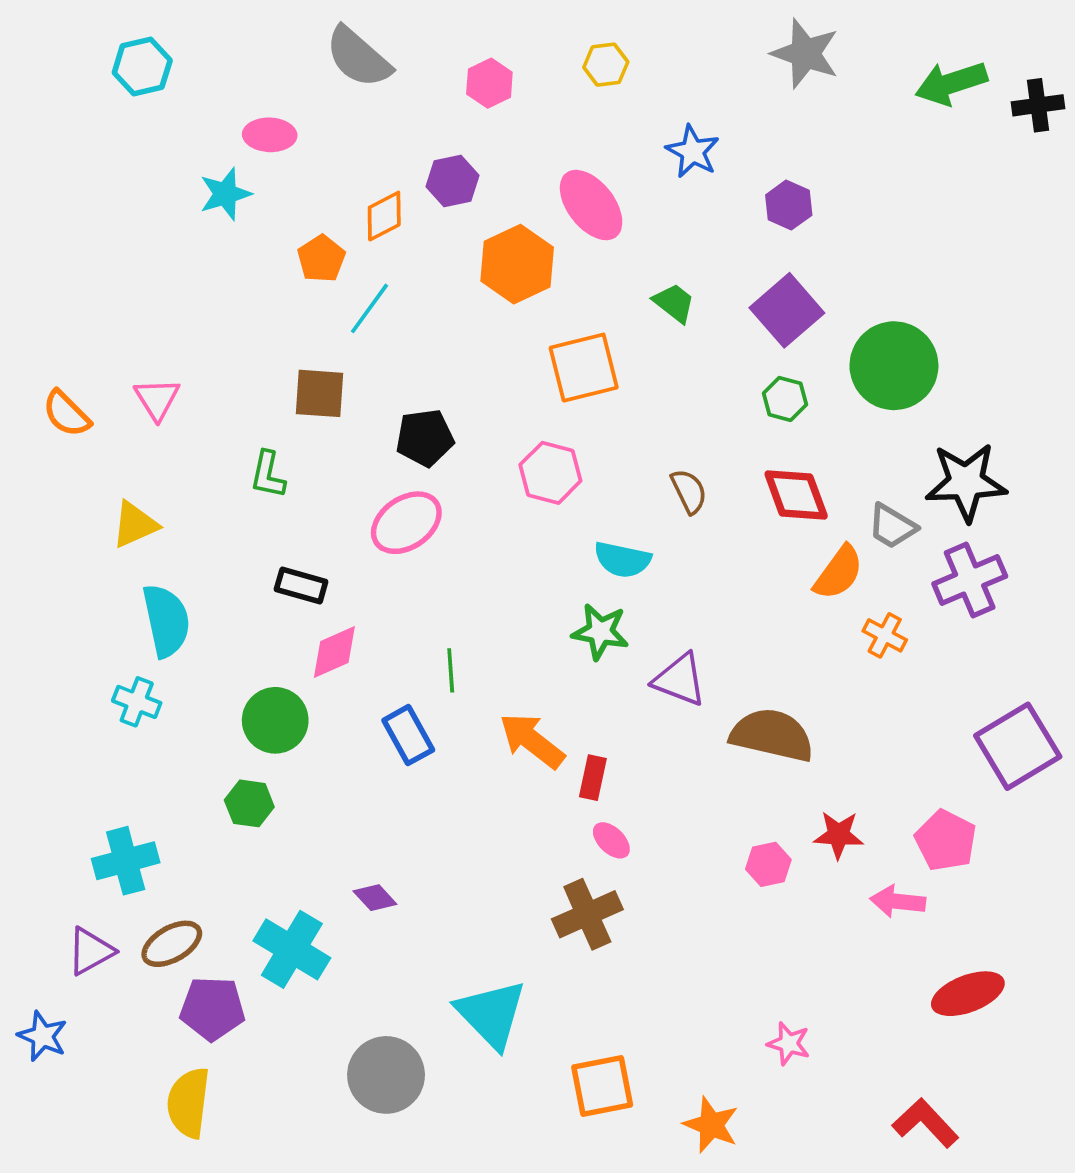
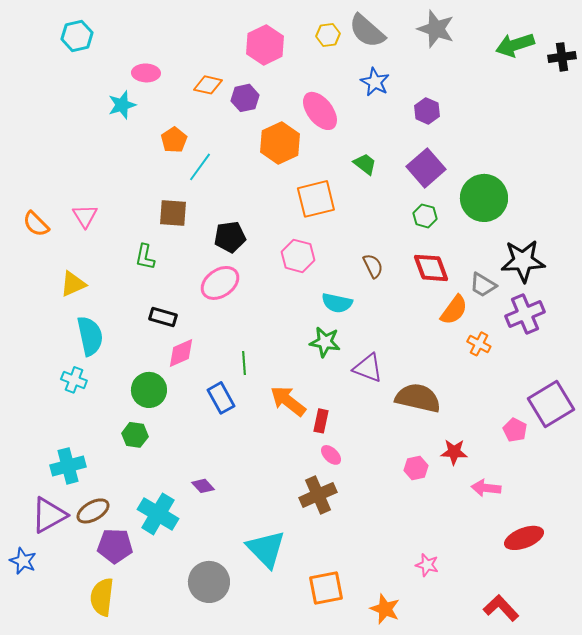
gray semicircle: (358, 57) -> (367, 31), moved
pink hexagon: (489, 83) -> (265, 45), size x1.5
orange diamond: (384, 216) -> (208, 85), moved, turned 40
pink pentagon: (946, 840) -> (515, 430), moved, size x0.7
purple triangle: (91, 951) -> (49, 515), size x1.4

